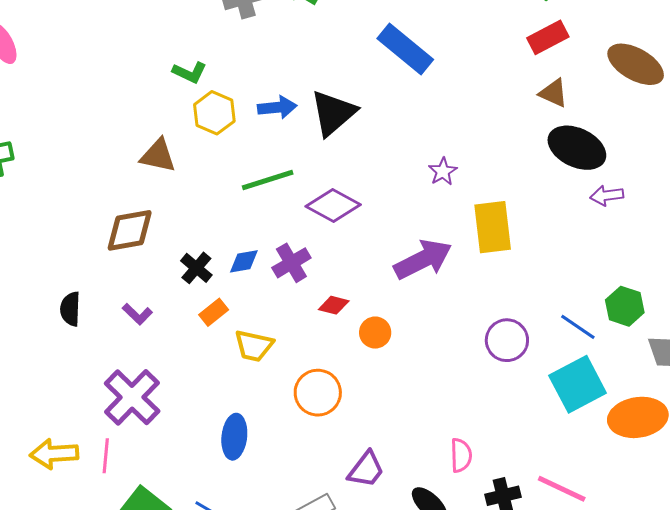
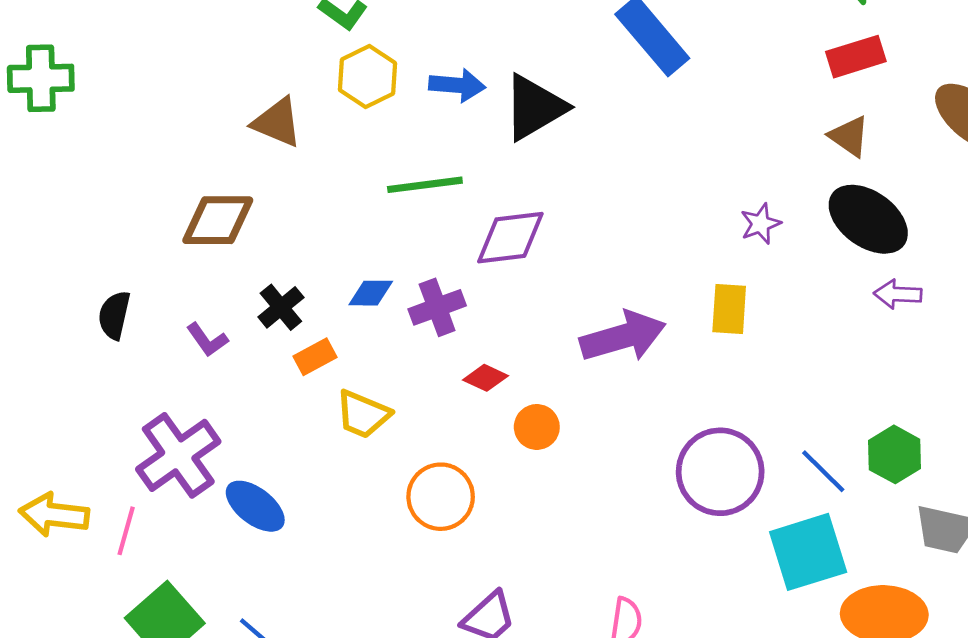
purple star: (443, 172) -> (761, 224), moved
purple diamond: (333, 206) -> (510, 238), turned -46
yellow rectangle: (493, 227) -> (729, 309), size x0.7
black cross: (196, 268) -> (281, 307), moved
purple circle: (507, 340) -> (720, 472), size x1.4
blue ellipse: (234, 437) -> (255, 506), moved, turned -69

